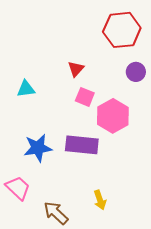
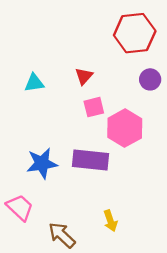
cyan triangle: (26, 89) -> (34, 83), moved
pink square: (85, 97) -> (94, 107), turned -36

